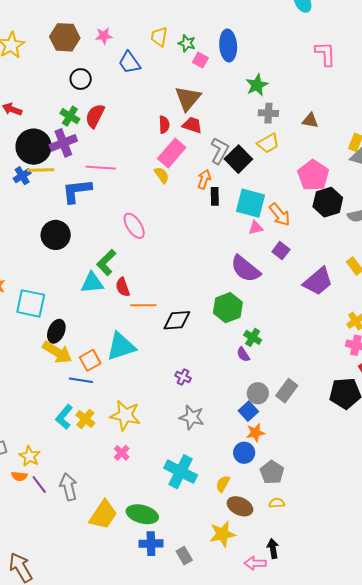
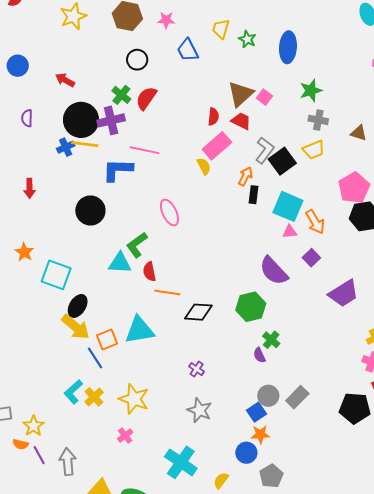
pink square: (200, 60) -> (264, 97), moved
blue line: (81, 380) -> (95, 358), turned 40

